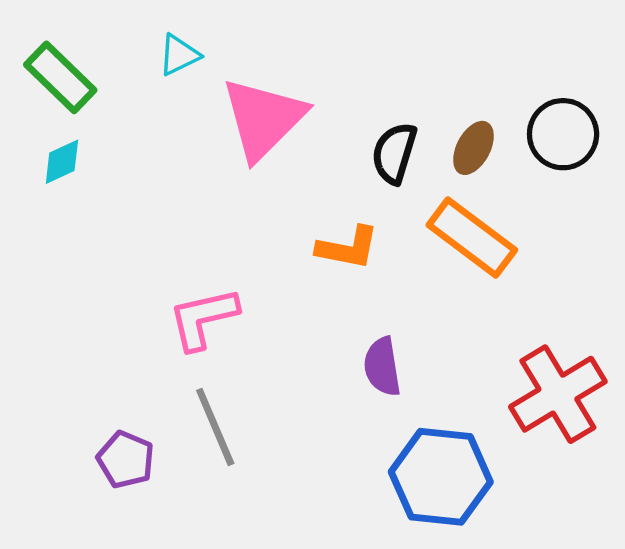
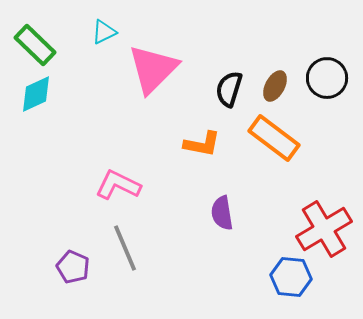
cyan diamond: (62, 162) -> (36, 94), size x1.4
pink L-shape: (203, 318) -> (118, 185), turned 39
blue hexagon: (441, 477) -> (291, 277), moved, size x0.7

